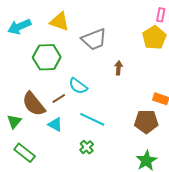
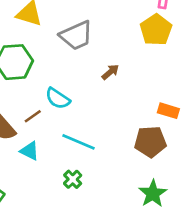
brown arrow: (118, 68) -> (110, 72), turned 48

